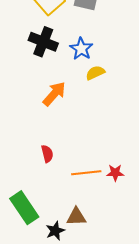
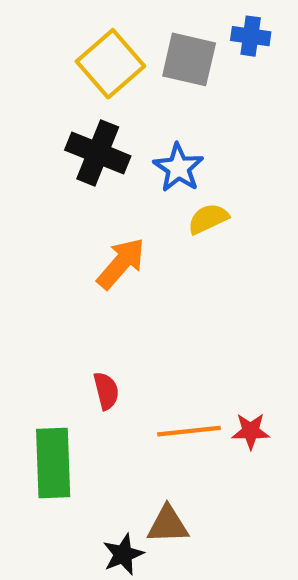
green rectangle: (24, 208) -> (53, 463), moved, turned 32

